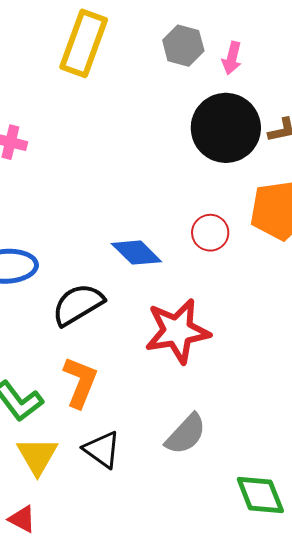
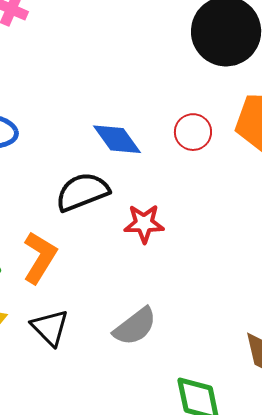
black semicircle: (78, 305) -> (82, 192), moved
red star: (177, 331) -> (144, 224), size x0.6

